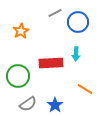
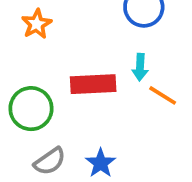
orange line: (85, 89) -> (163, 95), moved

